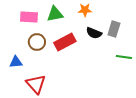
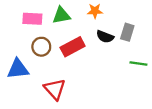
blue triangle: (16, 62) -> (18, 69), size x1.5
red triangle: (36, 84) -> (55, 89), moved

